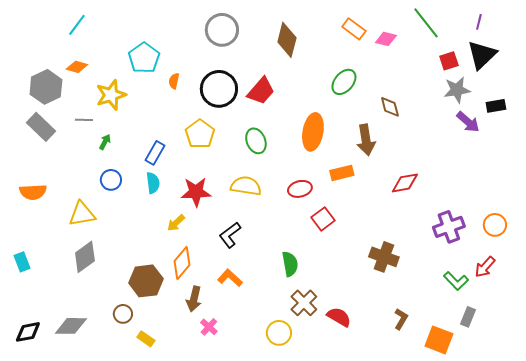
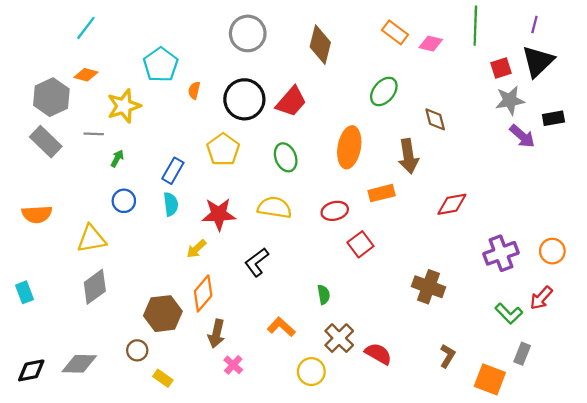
green line: (426, 23) -> (475, 26), turned 40
green semicircle: (290, 264) -> (324, 295), size x0.7
orange L-shape: (230, 278) -> (281, 327), moved

